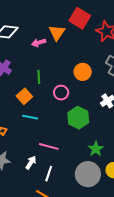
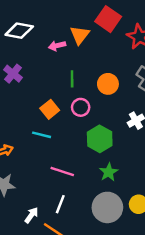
green line: (39, 77) -> (72, 79), moved
orange square: (24, 96) -> (50, 109), moved
green star: (96, 149) -> (109, 172), moved
white arrow: (31, 163) -> (31, 215), moved

